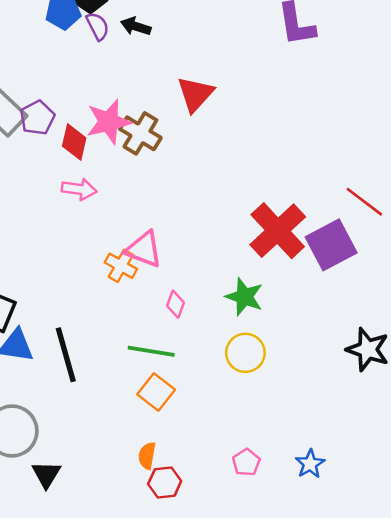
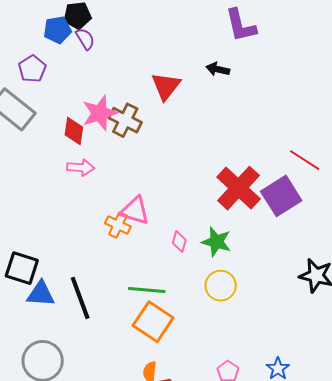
black arrow: (136, 26) -> (218, 69), moved
purple pentagon: (37, 118) -> (32, 69), moved
pink diamond: (176, 304) -> (179, 242), moved
orange square: (156, 392) -> (153, 322), size x1.4

